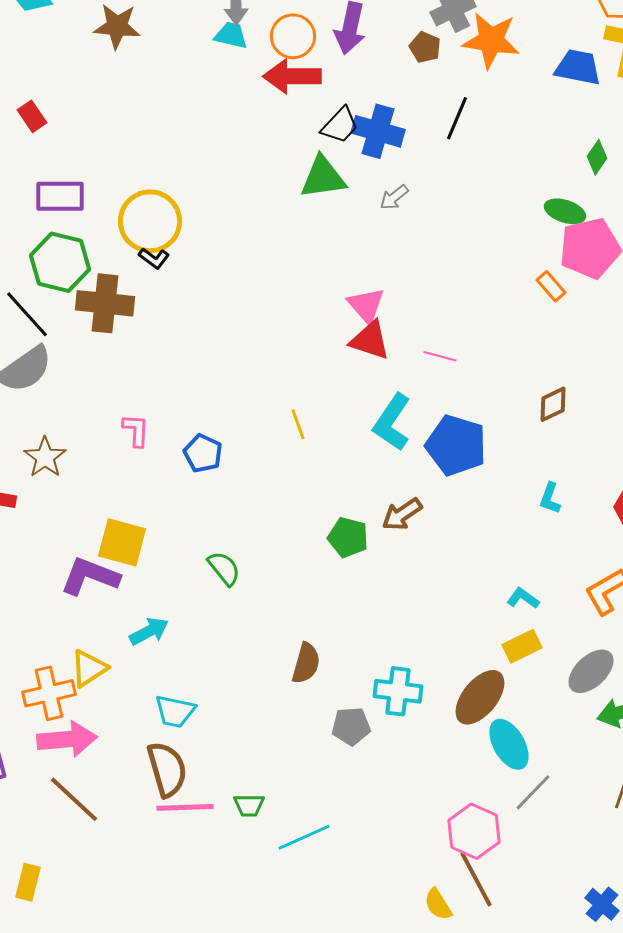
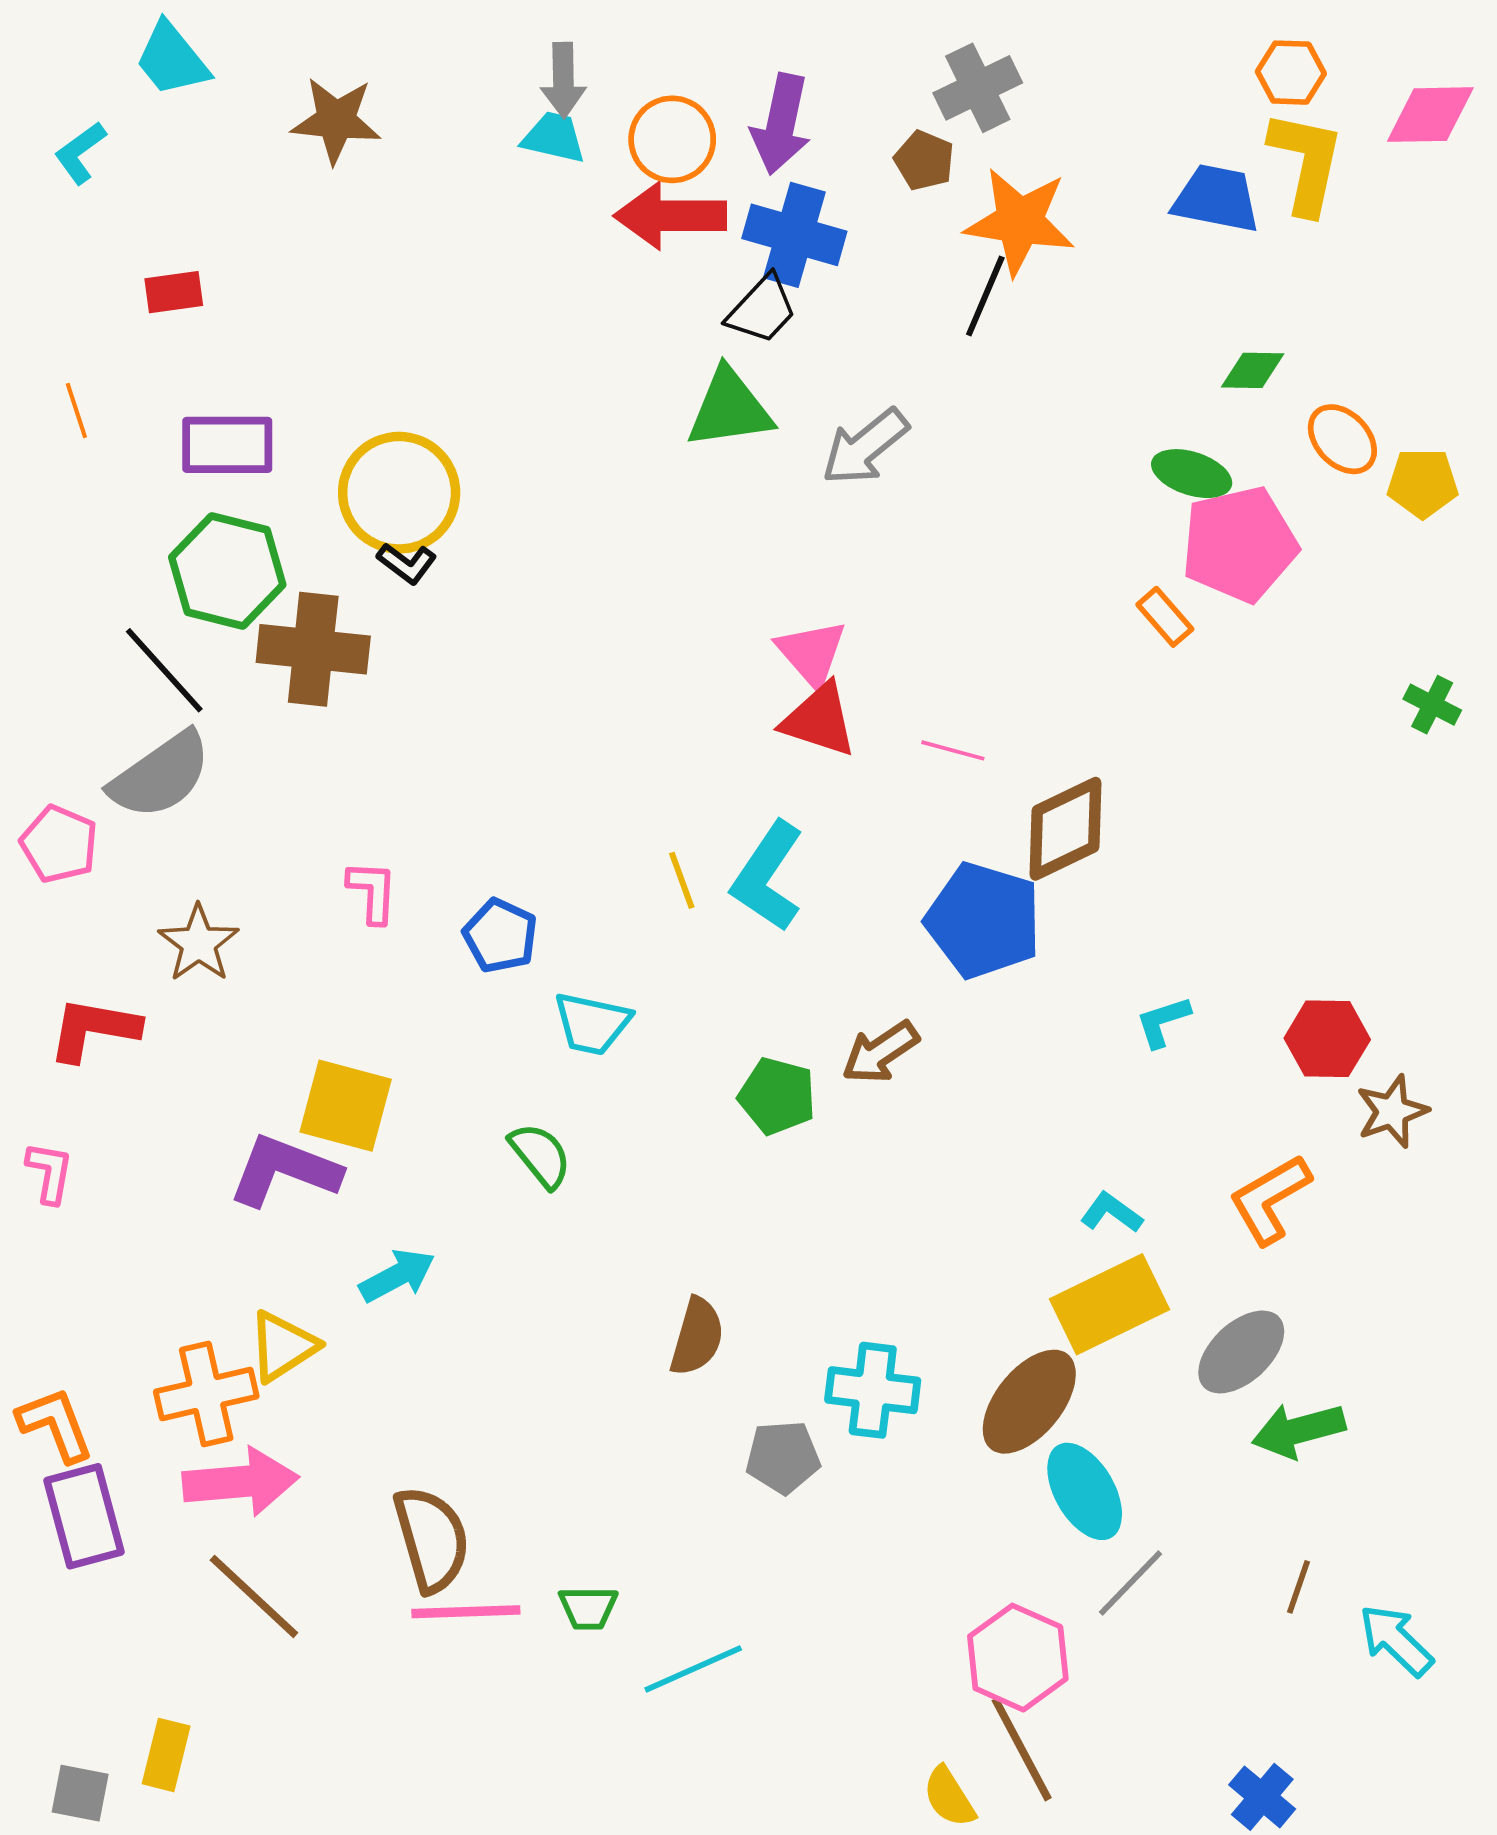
orange star: (491, 40) -> (1020, 222), moved
red rectangle: (32, 116) -> (174, 292), turned -64
blue cross: (378, 131) -> (794, 235), moved
green diamond: (597, 157) -> (1253, 370), turned 56
gray arrow: (394, 197) -> (865, 447), size x1.6
brown diamond: (553, 404) -> (1066, 829), moved, size x1.5
cyan L-shape: (392, 422) -> (768, 877), moved
cyan L-shape: (550, 498) -> (1163, 1022), turned 52
yellow rectangle: (522, 646) -> (1109, 1304), size x1.5
cyan trapezoid: (175, 711) -> (592, 1024), moved

